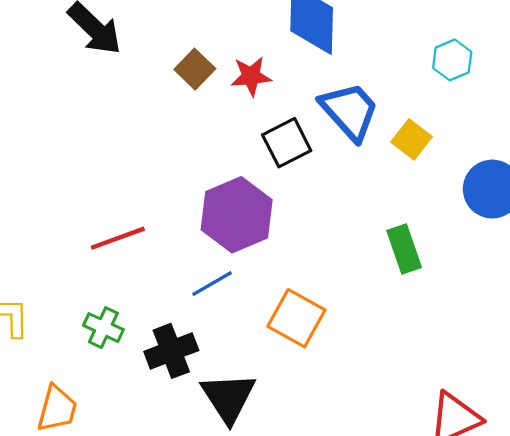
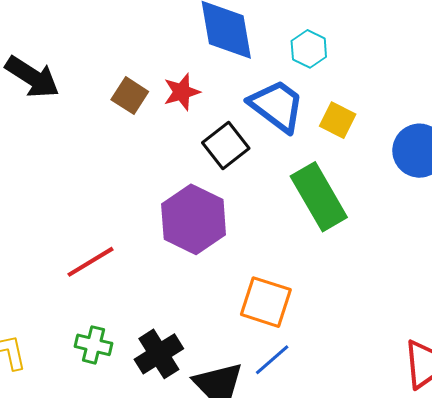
cyan hexagon: (452, 60) -> (309, 49), moved
green rectangle: (404, 249) -> (319, 197), moved, size x1.5
blue line: (212, 284) -> (272, 360), moved

